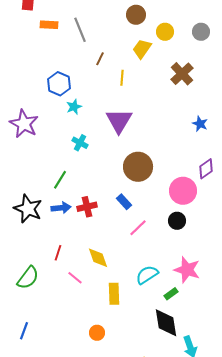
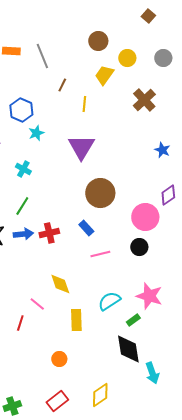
cyan cross: (80, 143) -> (23, 169), moved
pink line: (138, 228) -> (100, 254), turned 30
red line: (58, 253) -> (20, 323), moved

